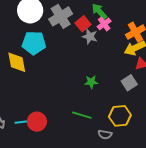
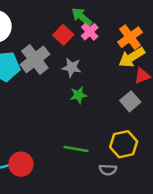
gray cross: (61, 16) -> (35, 59), moved
gray star: (90, 37) -> (72, 67), moved
green star: (91, 82) -> (79, 95), moved

